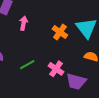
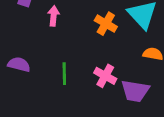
green line: (27, 65) -> (64, 74), turned -56

